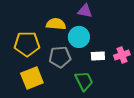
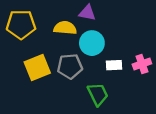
purple triangle: (85, 11) -> (87, 13), moved
yellow pentagon: (27, 44) -> (21, 24), moved
yellow square: (32, 78) -> (37, 67), moved

